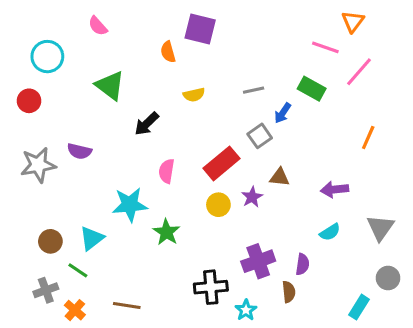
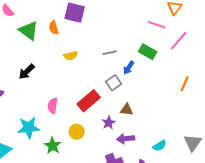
green triangle: (110, 86) -> (29, 31), moved
black arrow: (147, 124) -> (27, 72), moved
purple arrow: (335, 189) -> (126, 139), moved
yellow circle: (218, 205) -> (77, 132), moved

